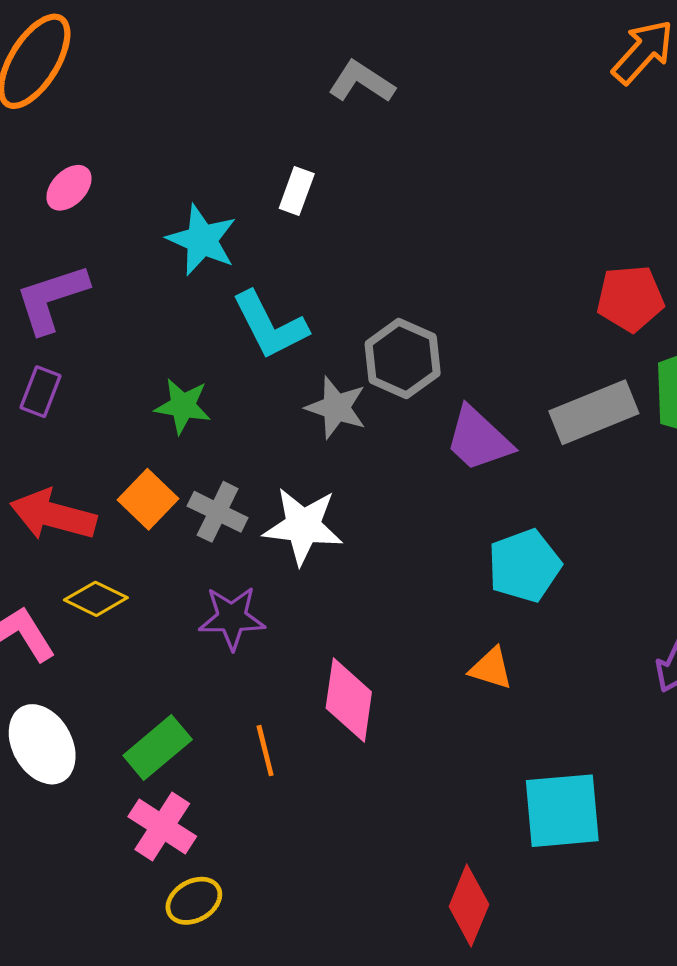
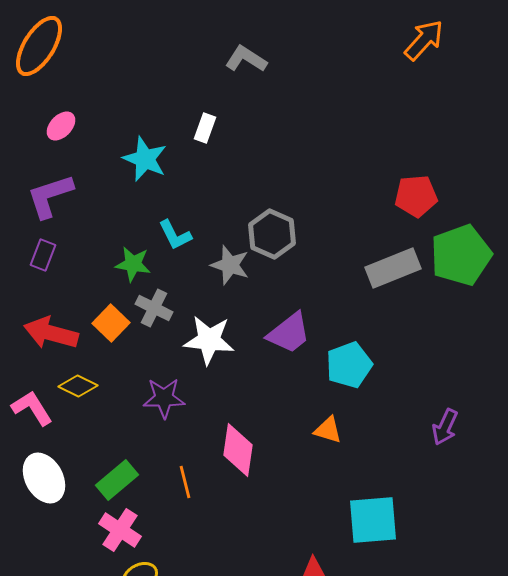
cyan L-shape: (270, 325) -> (175, 235), moved, size x0.7
purple trapezoid: (478, 439) -> (289, 333), moved, turned -81
gray cross: (218, 512) -> (154, 308), moved

